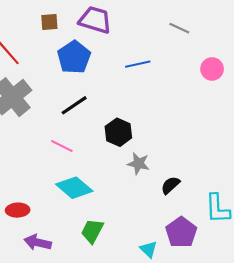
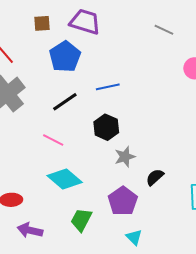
blue line: (138, 64) -> (108, 87), moved
gray star: (138, 164) -> (125, 157), turned -30
purple pentagon: (181, 232) -> (123, 201), moved

